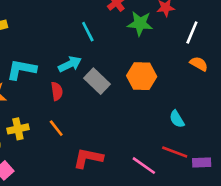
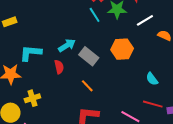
cyan line: (88, 32) -> (95, 15), moved
white line: (192, 33) -> (145, 20), moved, turned 42
orange line: (56, 128) -> (87, 86), moved

